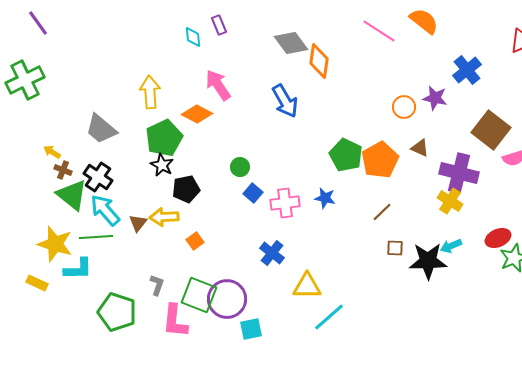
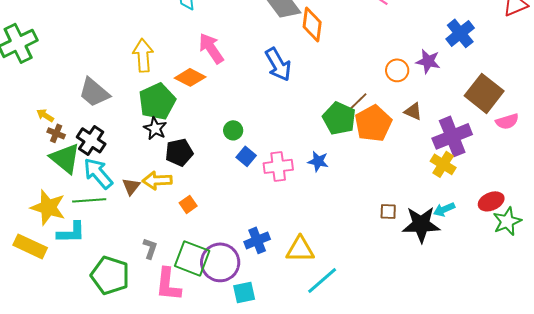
purple cross: (459, 173) -> (452, 136), turned -36
brown line: (382, 212) -> (358, 101), moved
blue cross: (272, 253) -> (257, 240), moved, turned 30
yellow rectangle: (37, 283) -> (30, 246), size x1.5

